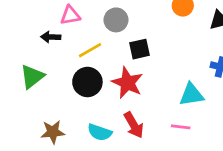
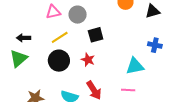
pink triangle: (70, 15) -> (53, 12), moved
black arrow: (51, 37) -> (24, 38), moved
red star: (127, 83) -> (88, 60), size x0.6

